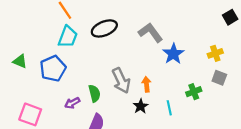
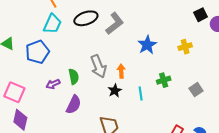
gray L-shape: (151, 33) -> (115, 23), moved, turned 85
gray square: (219, 78) -> (196, 90), moved, turned 32

